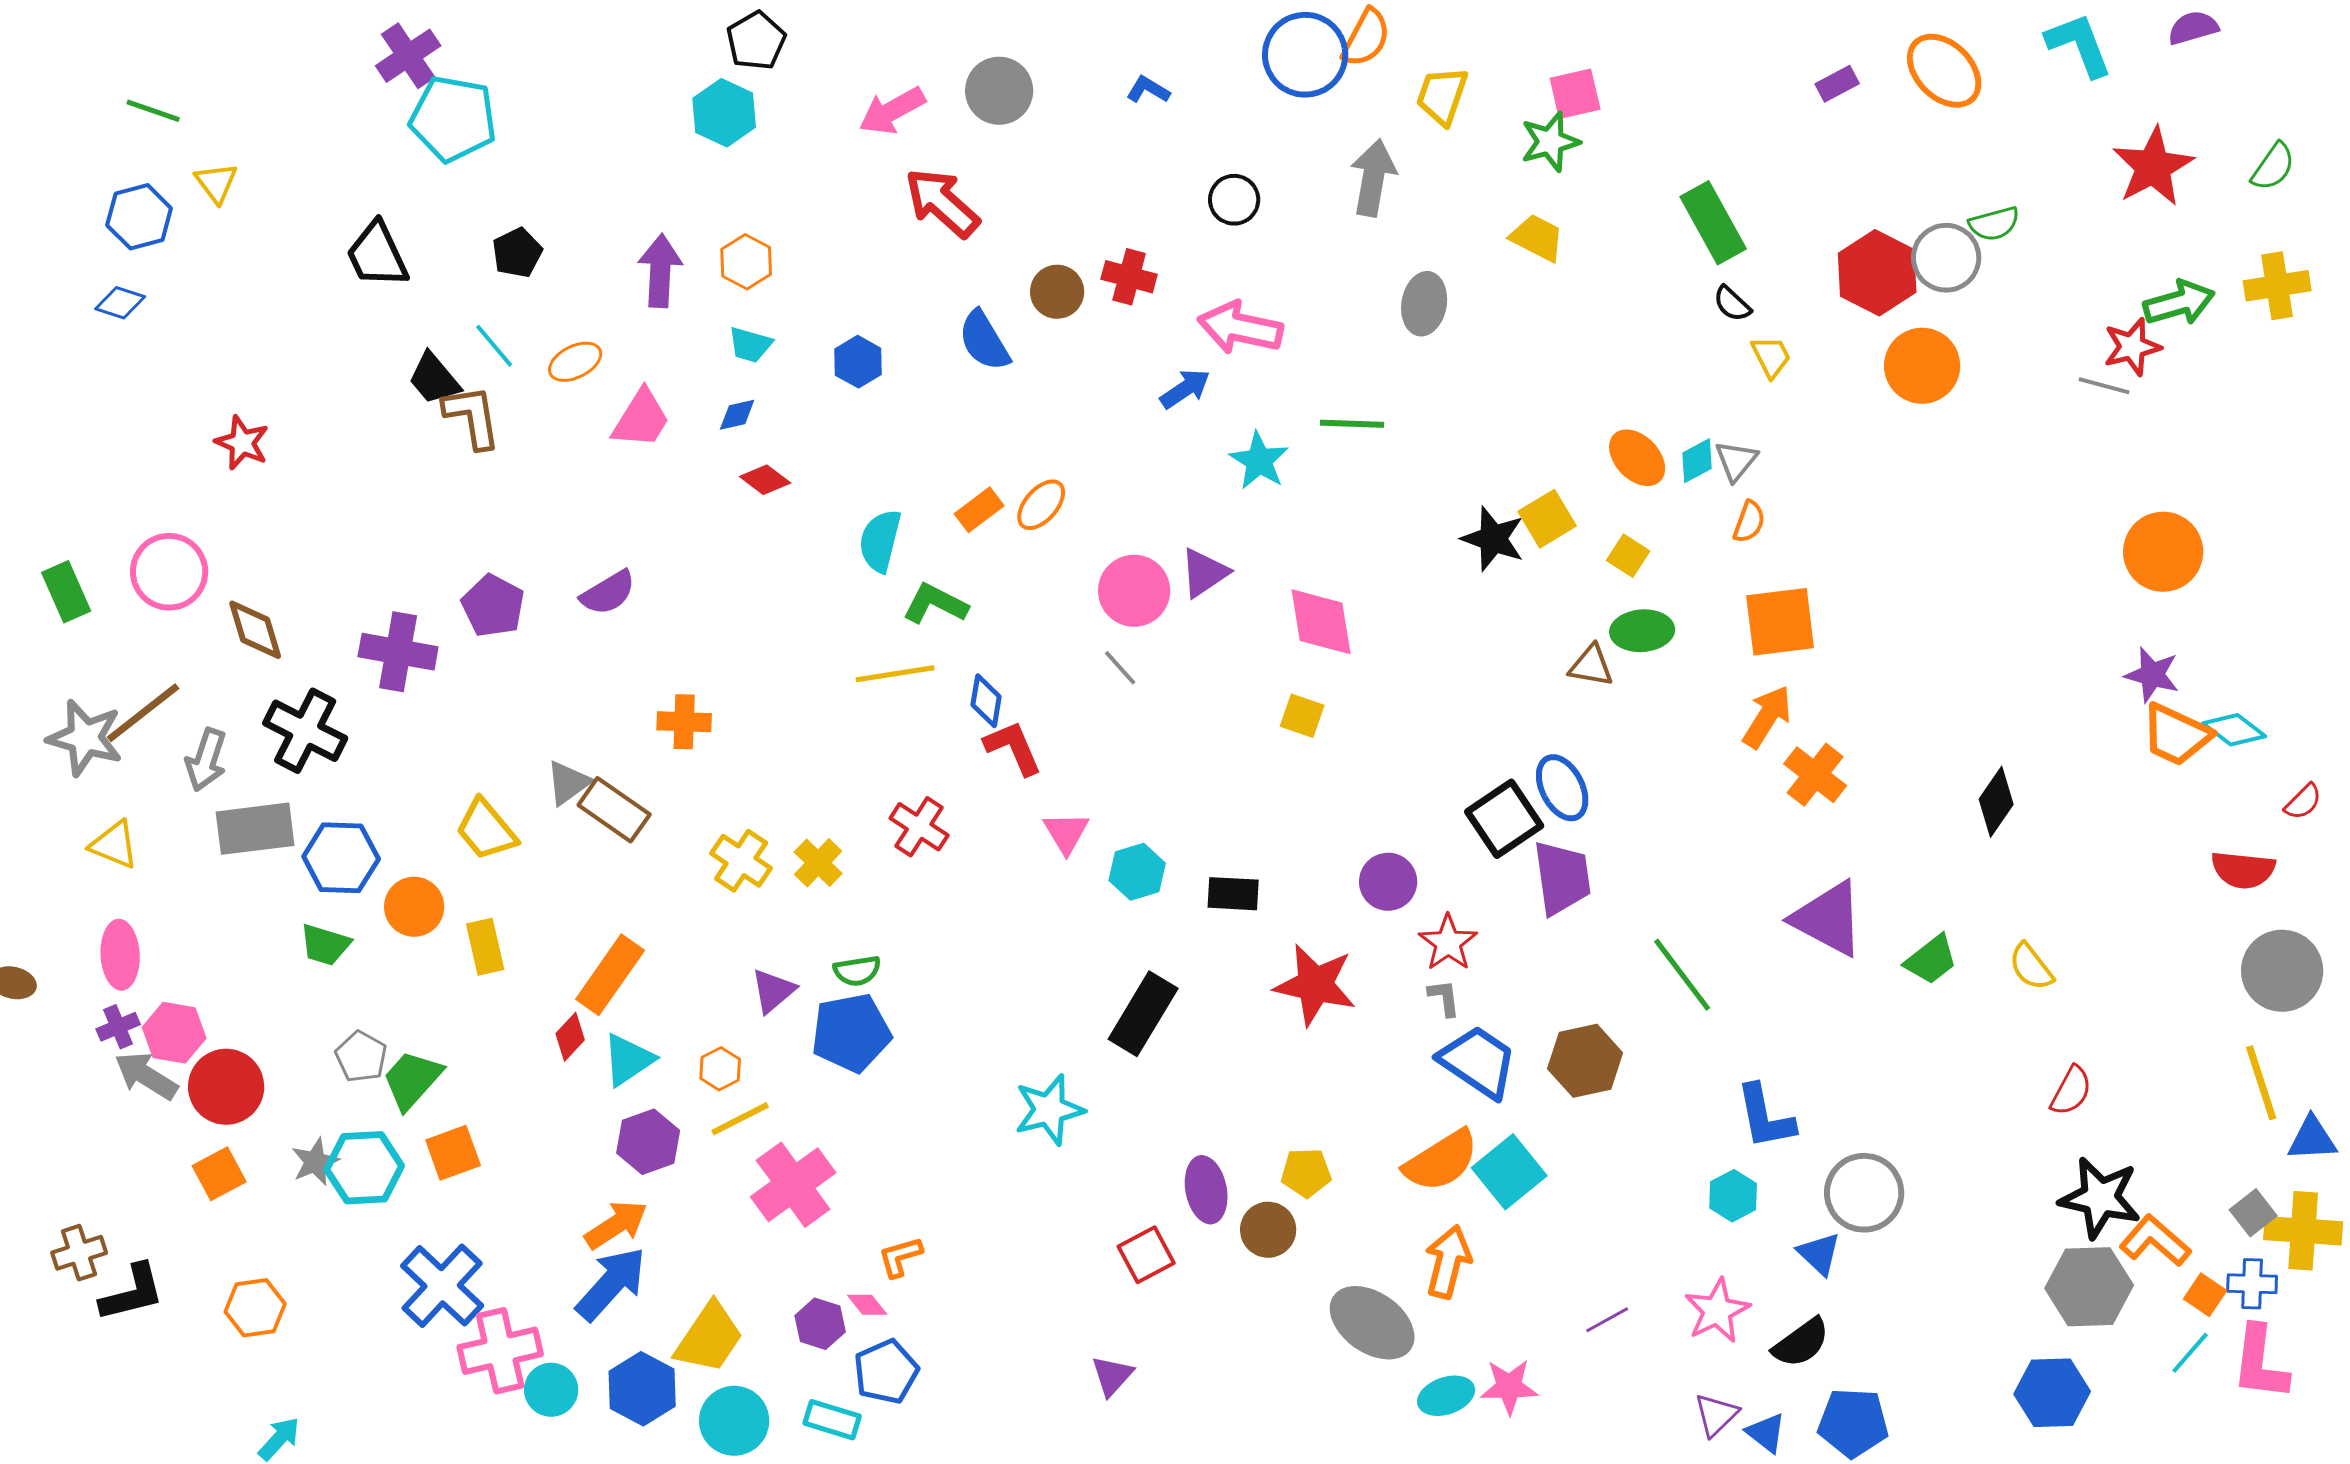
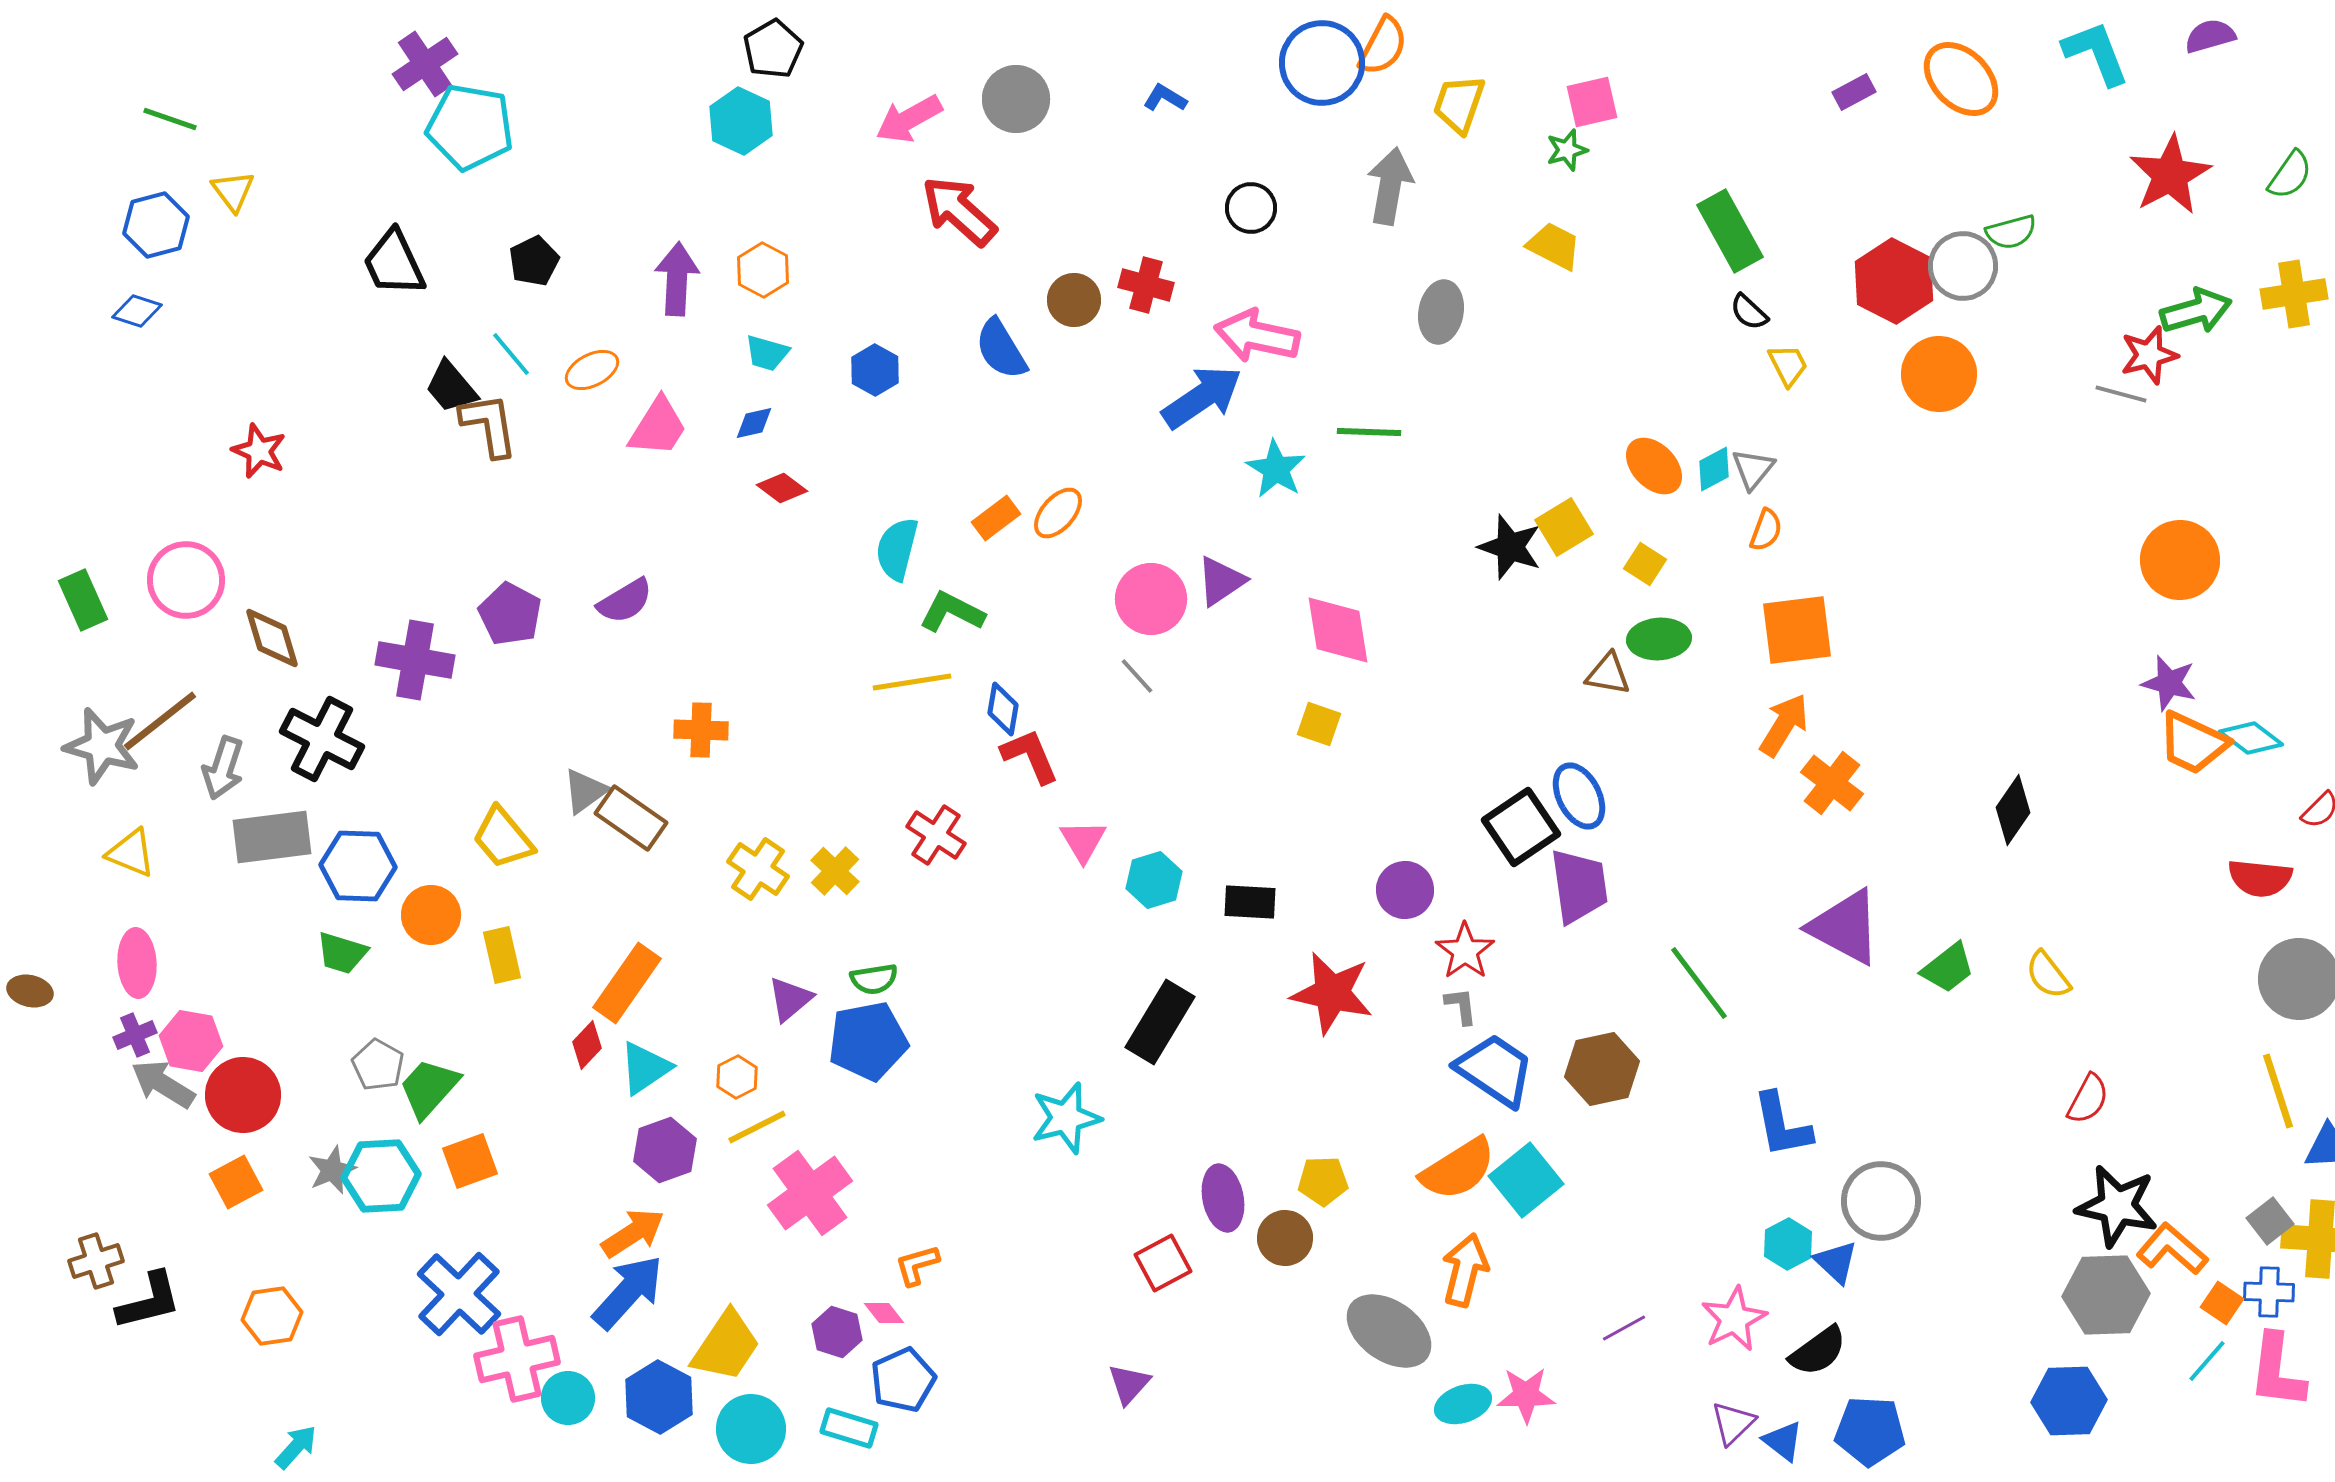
green star: (1550, 142) -> (1567, 150), size x0.7
blue arrow: (1185, 389) -> (1202, 397), size x1.6
cyan hexagon: (1733, 1196) -> (1788, 1244), moved

